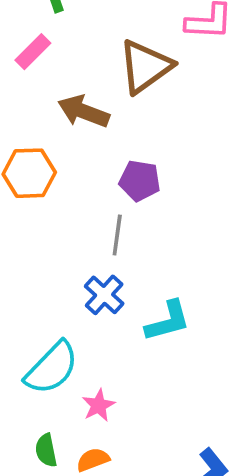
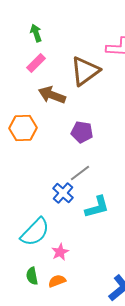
pink rectangle: (33, 52) -> (36, 63), moved
gray line: (117, 235) -> (80, 173), moved, turned 45

